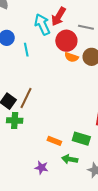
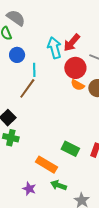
brown line: (26, 98) -> (27, 88), moved
green rectangle: (81, 139) -> (70, 149), moved
orange rectangle: (54, 141) -> (47, 165), size x1.5

